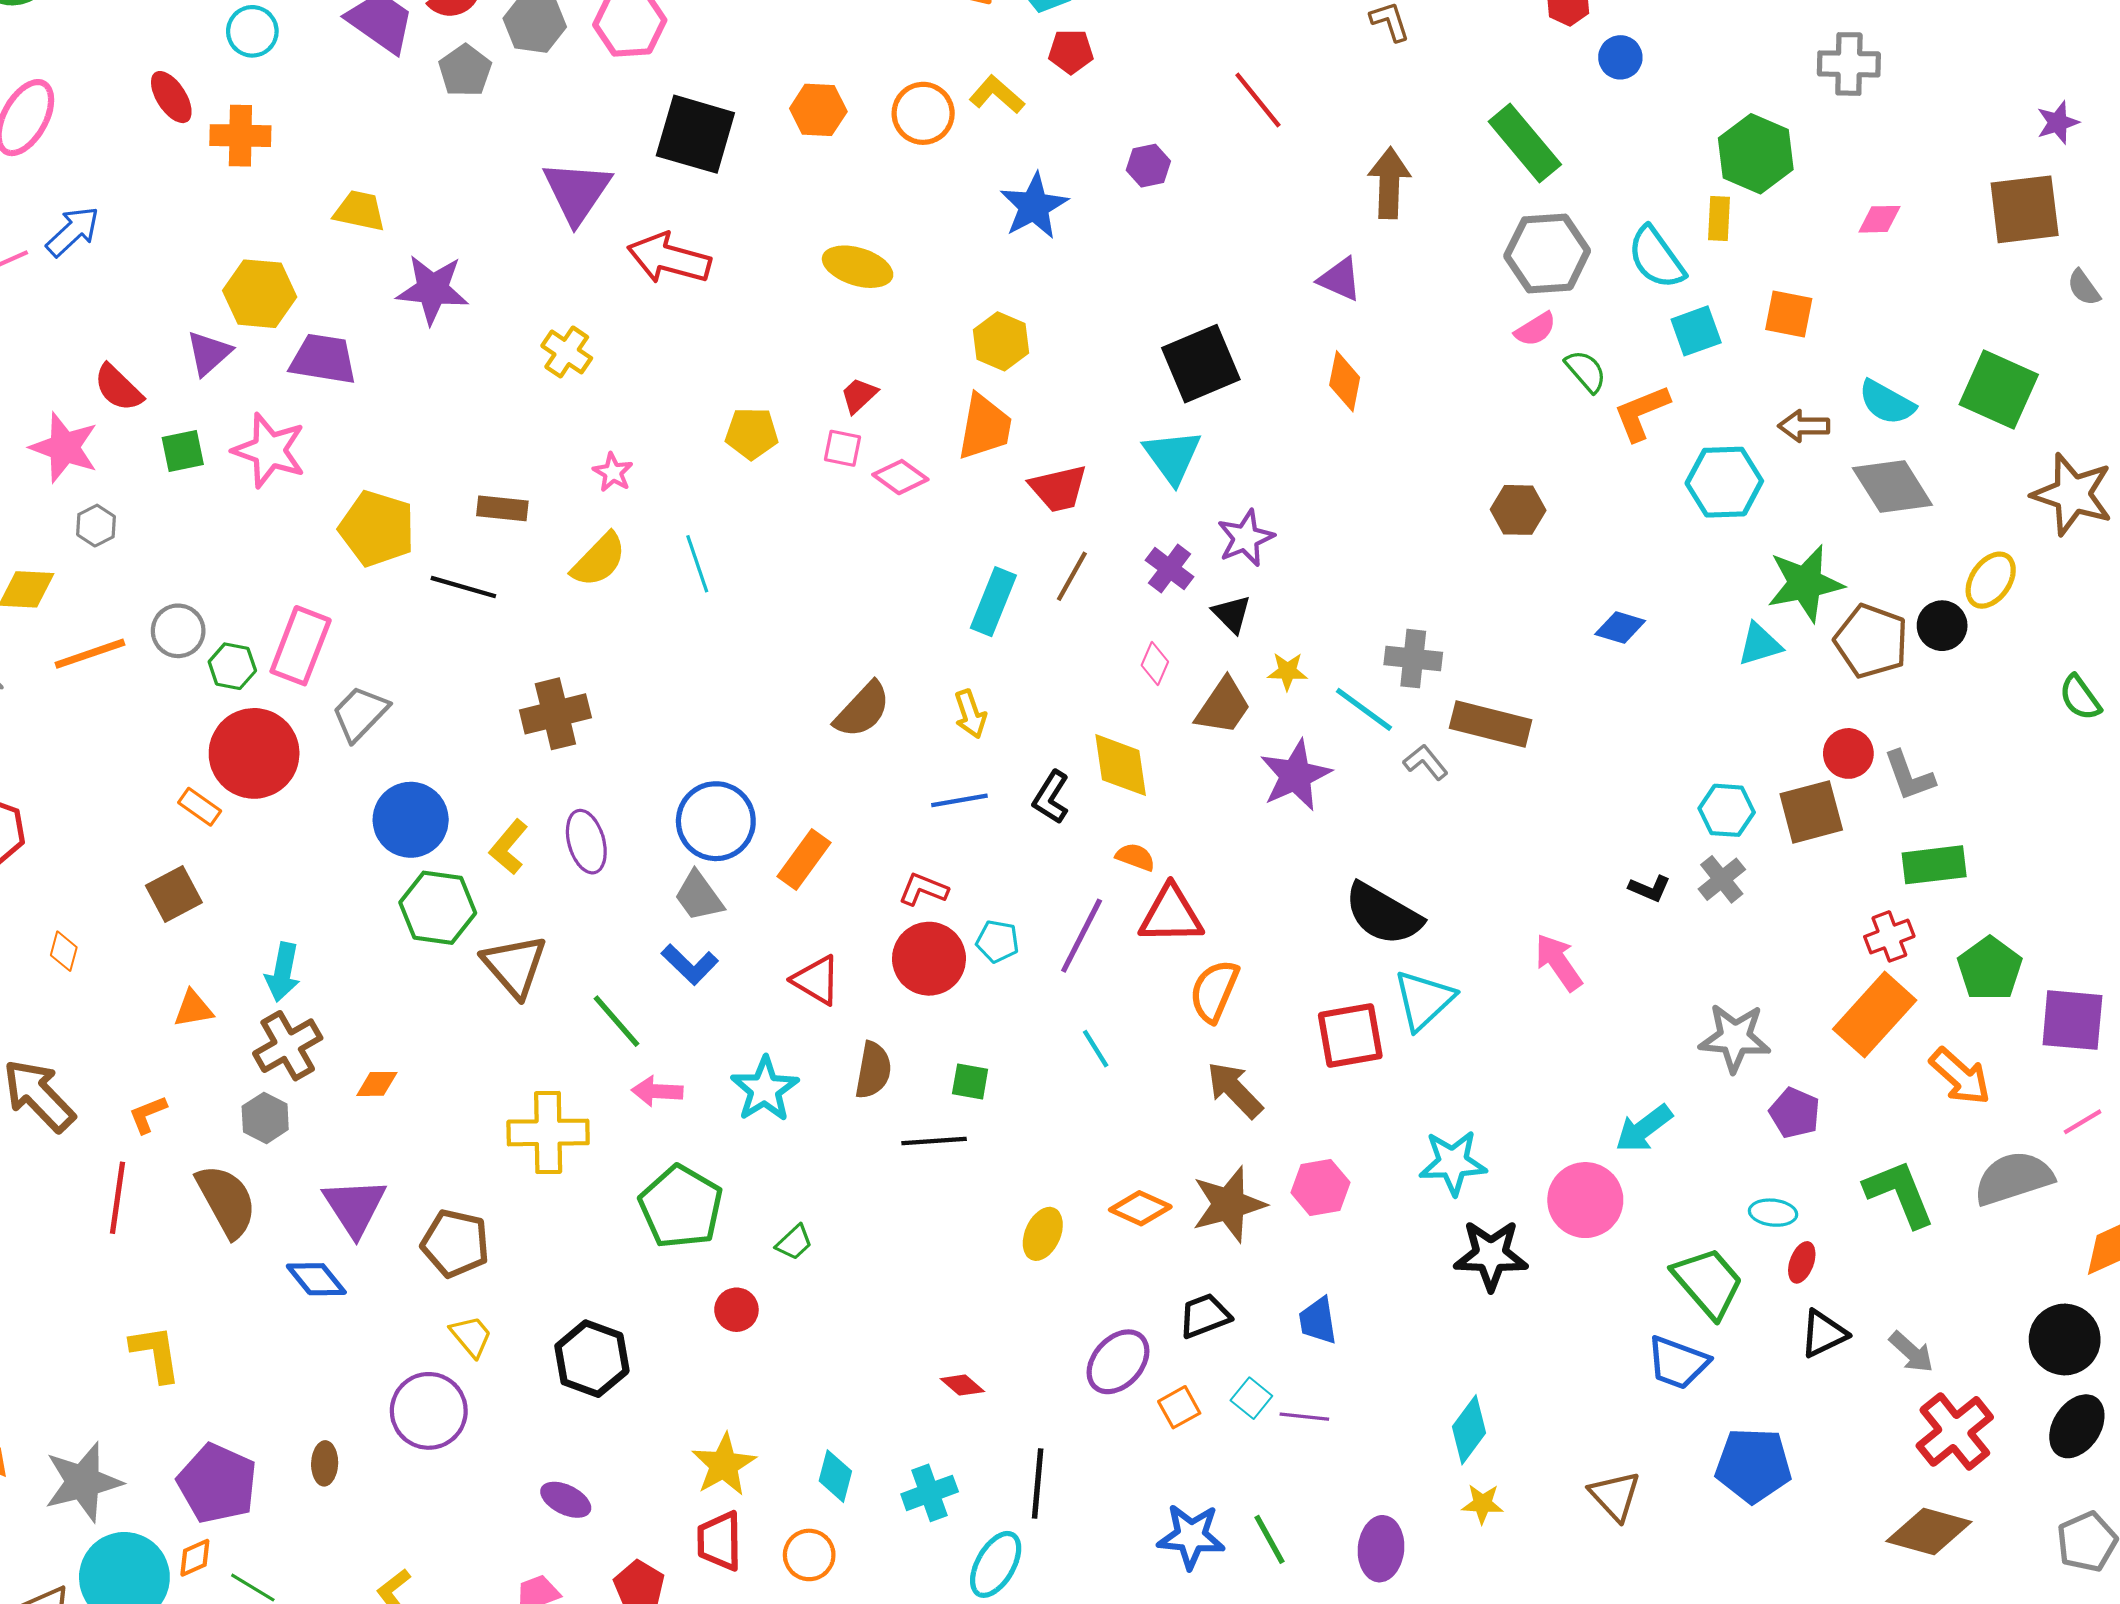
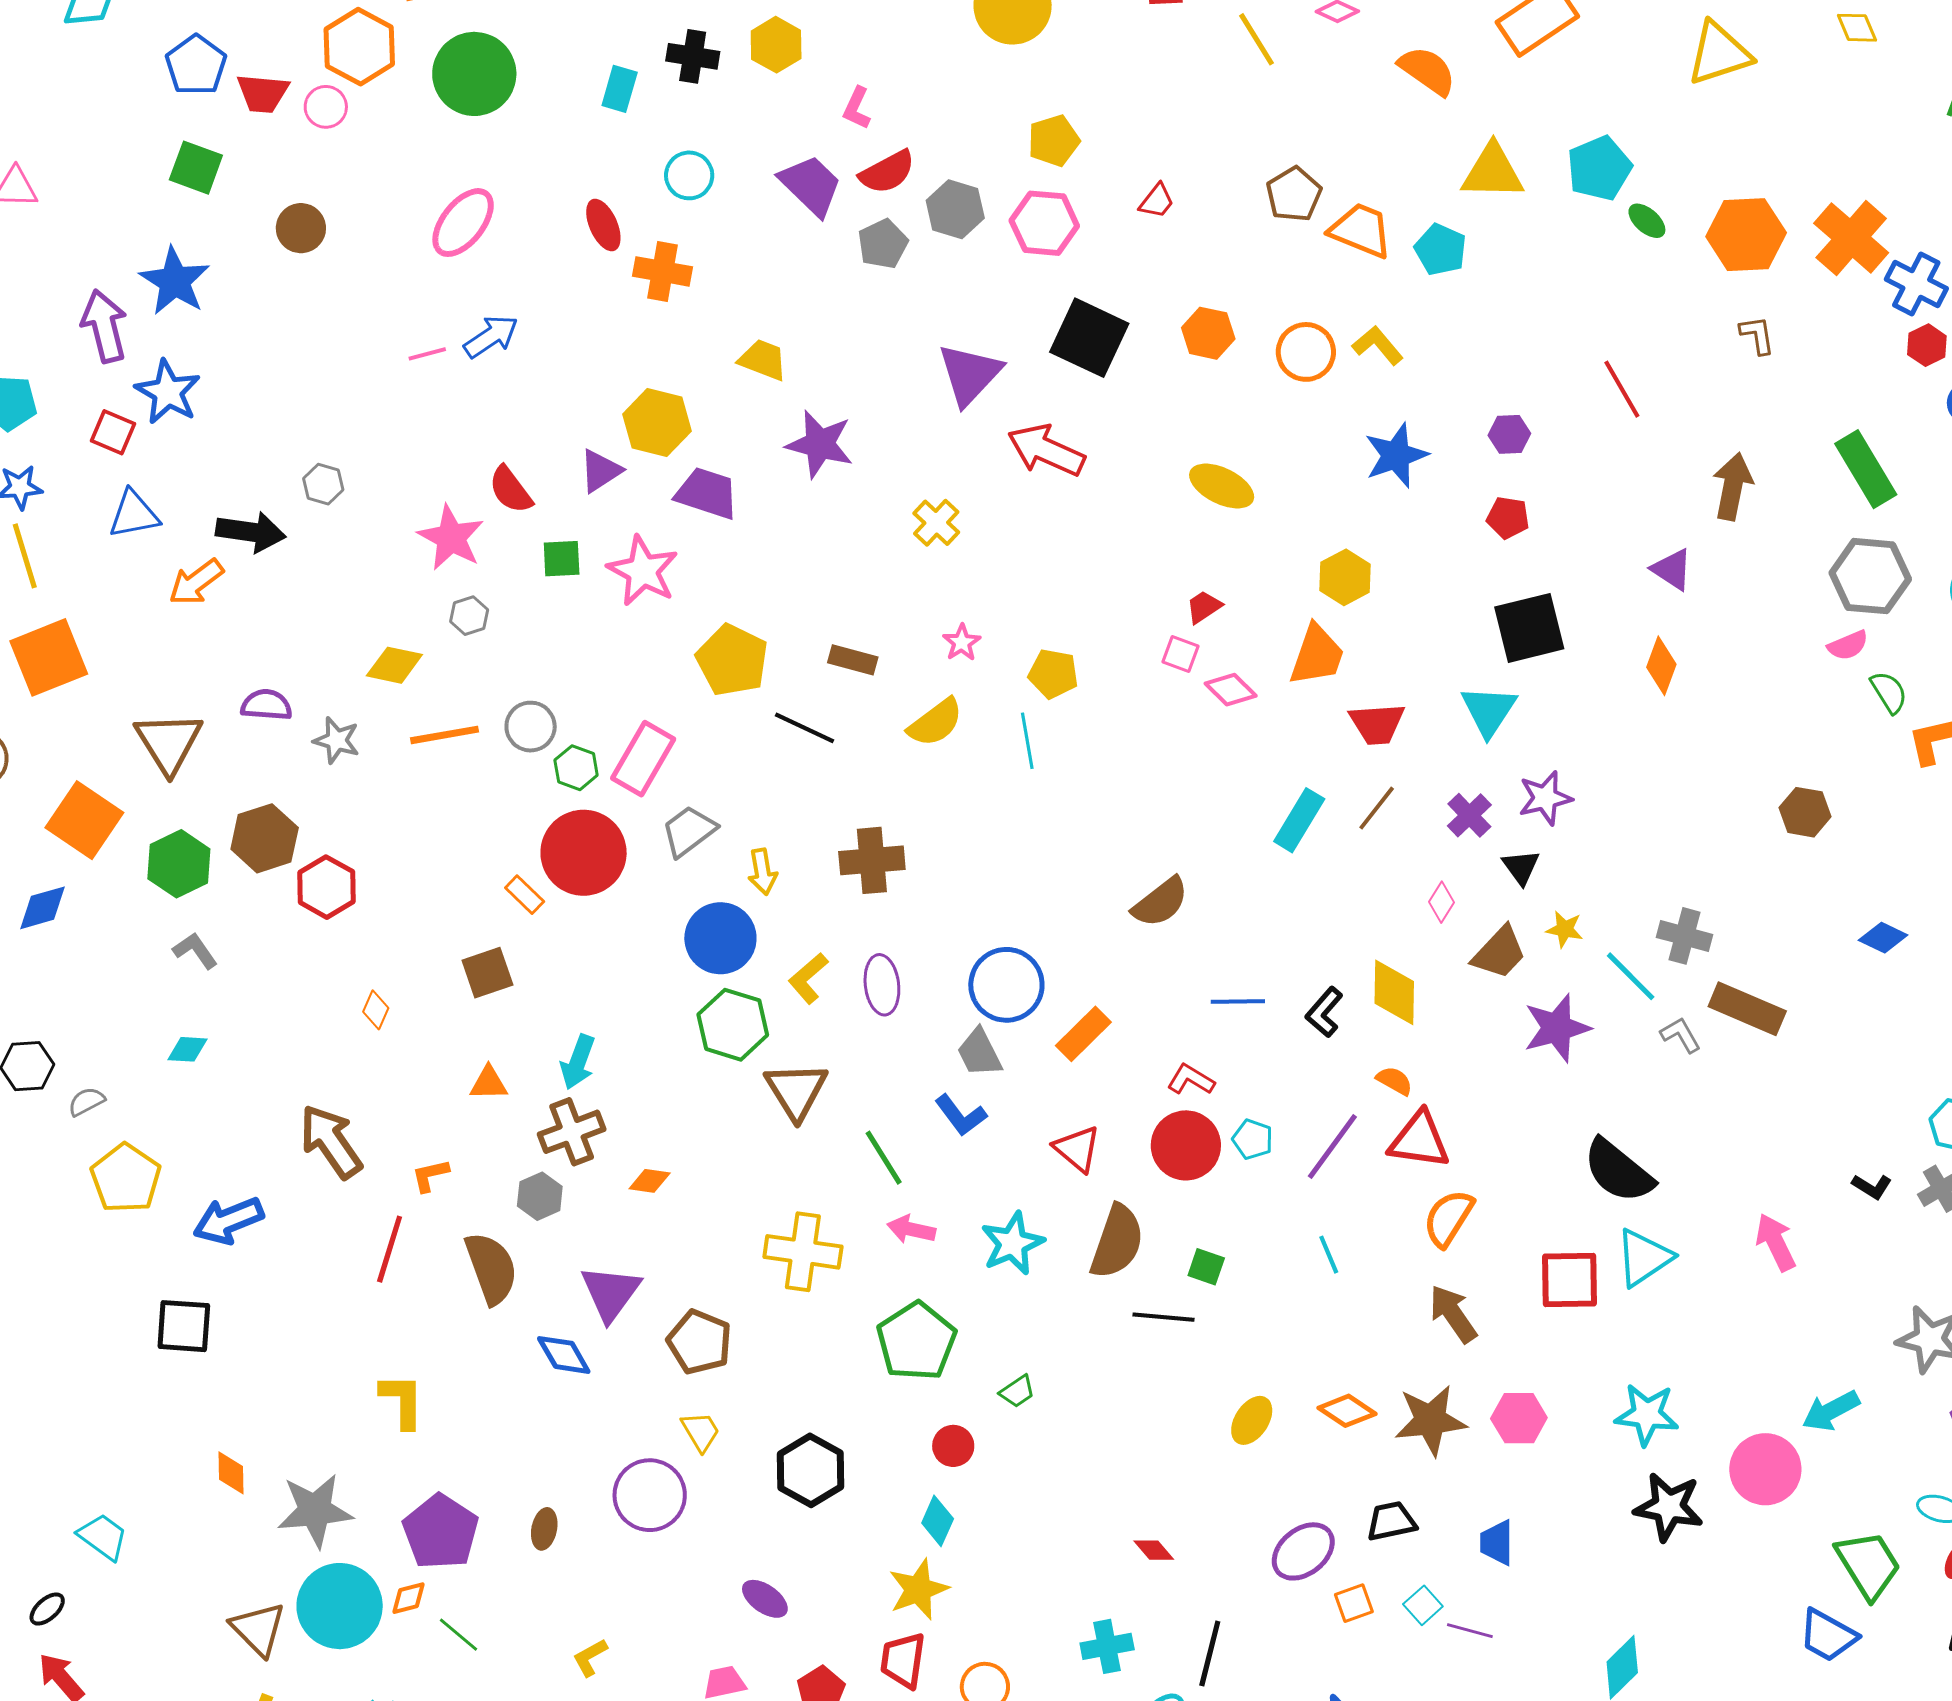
red pentagon: (1071, 52) -> (1508, 518), moved
yellow pentagon: (752, 433) -> (1053, 674), moved
yellow arrow: (970, 714) -> (763, 872), moved
brown semicircle: (873, 1070) -> (1117, 1242), size x1.4
cyan diamond: (835, 1476) -> (938, 1521), moved

